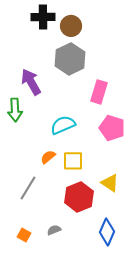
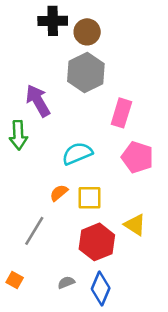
blue diamond: (107, 232) -> (101, 289), moved
orange square: (24, 235) -> (15, 280), moved

